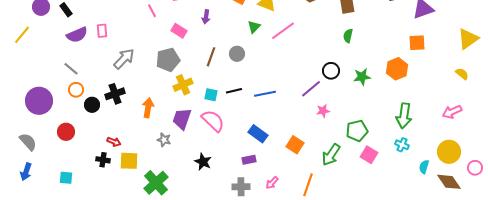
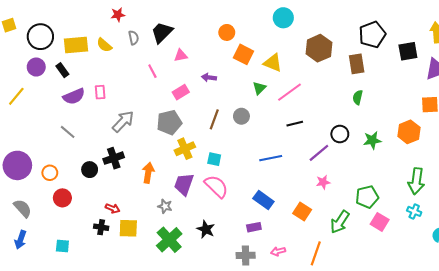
purple arrow: (206, 17) -> (209, 77), turned 88
pink rectangle: (179, 31) -> (181, 92), turned -63
orange circle: (76, 90) -> (50, 173), moved
black line: (234, 91) -> (295, 124), moved
purple circle: (39, 101) -> (17, 165), moved
pink star: (323, 111) -> (323, 182), moved
green cross: (156, 183) -> (169, 240), moved
pink arrow: (272, 183) -> (278, 251), turned 32

